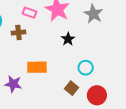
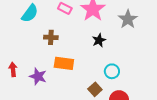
brown cross: (18, 33) -> (51, 37), moved

